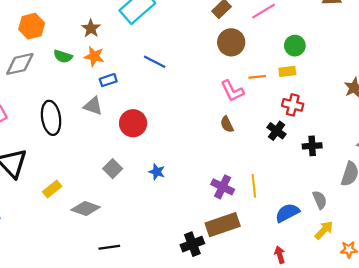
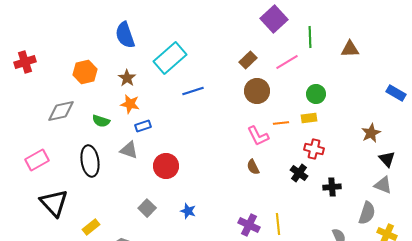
orange hexagon: (32, 26) -> (85, 72), moved
green semicircle: (63, 56) -> (101, 121), moved
blue line: (155, 62) -> (193, 91), moved, turned -45

